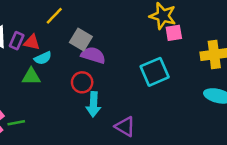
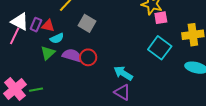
purple semicircle: (93, 55) -> (72, 55), moved
cyan square: (155, 72) -> (160, 48), moved, turned -30
green triangle: (31, 76) -> (48, 53), turned -42
cyan arrow: (93, 104) -> (123, 73), moved, turned 120

